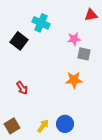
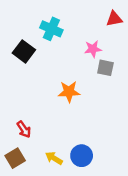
orange star: (74, 80) -> (69, 92), moved
red arrow: (22, 88) -> (24, 129), moved
yellow arrow: (43, 126) -> (54, 158), turned -96

